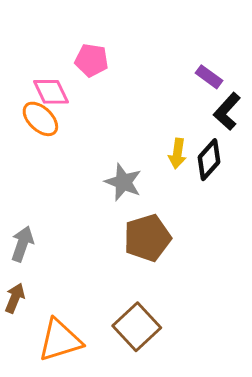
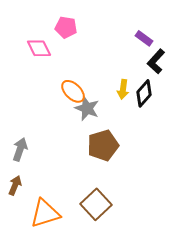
orange ellipse: (40, 119) -> (73, 91), moved

